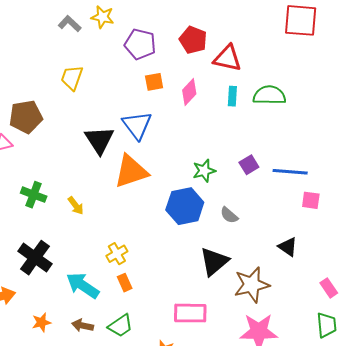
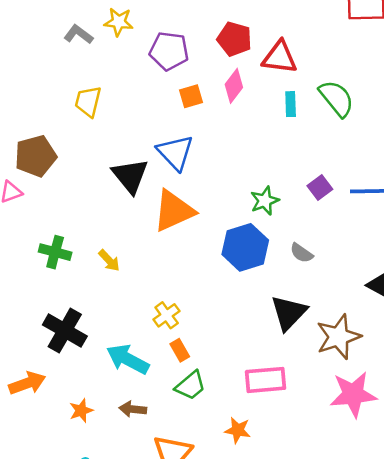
pink diamond: (189, 92) -> (234, 86), moved
green semicircle: (269, 95) -> (337, 98), turned 56
green trapezoid: (121, 326) -> (190, 386), moved

